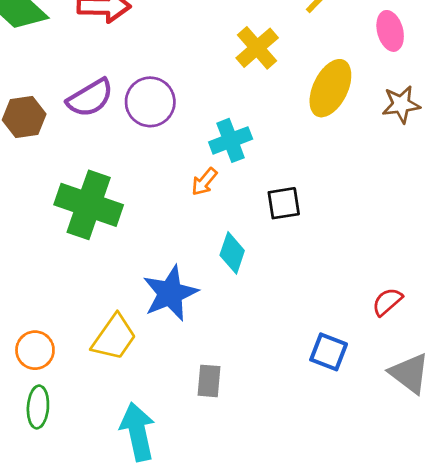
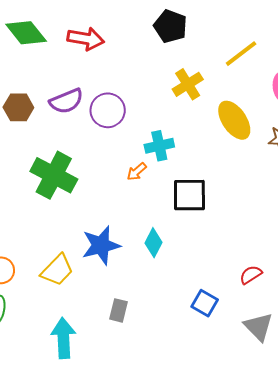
yellow ellipse: (330, 88) -> (234, 120), turned -69
black square: (284, 203) -> (189, 195), size x1.5
cyan diamond: (232, 253) -> (153, 243), moved

